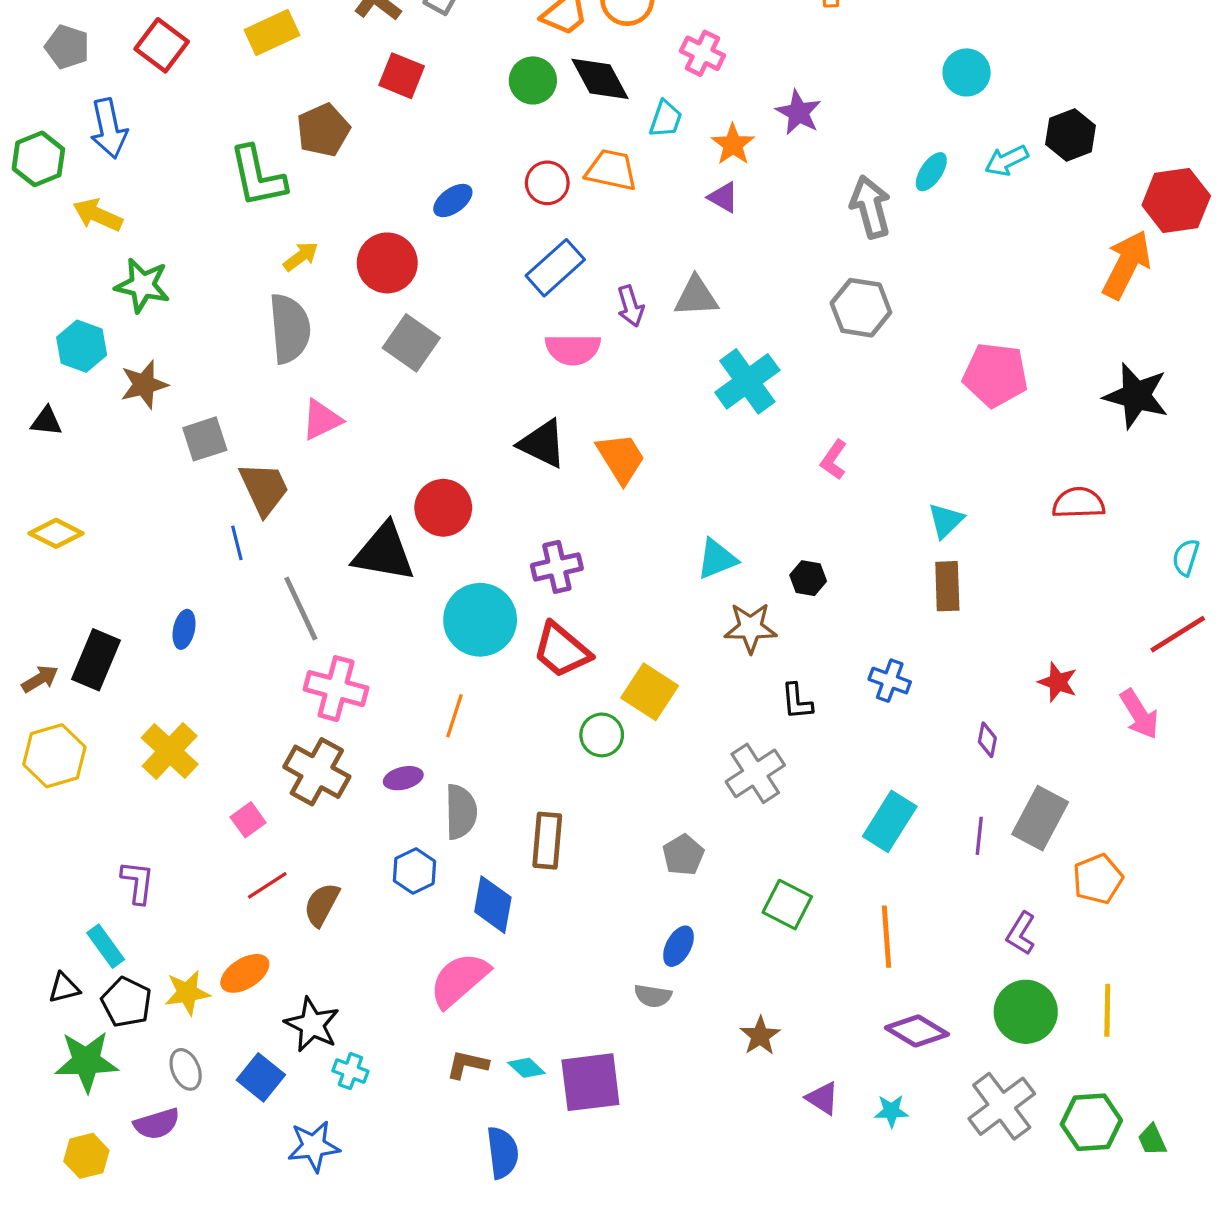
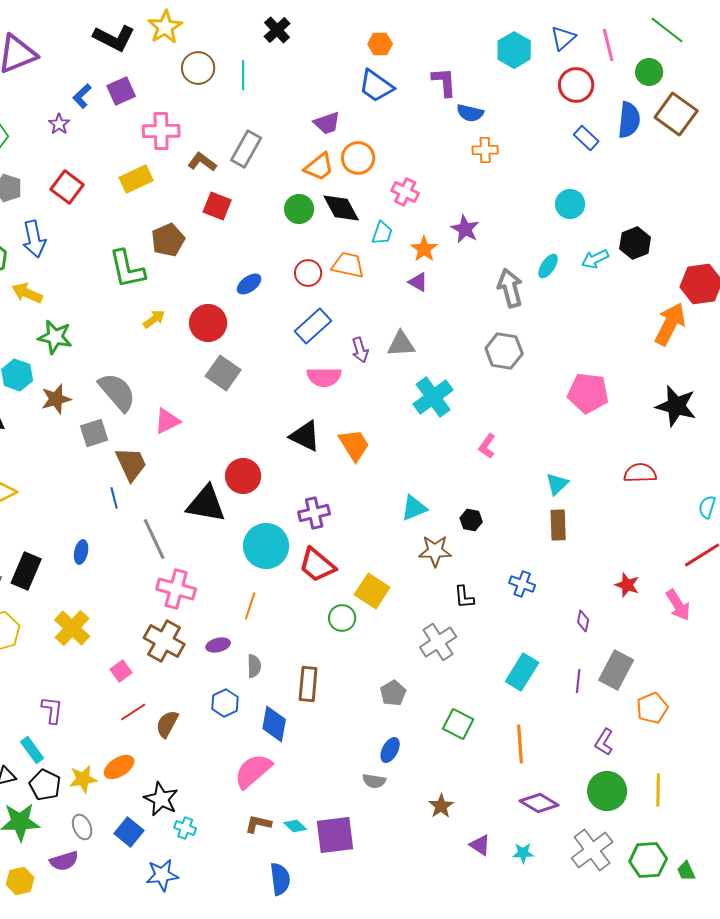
gray semicircle: (290, 329) -> (117, 392), moved, turned -36
gray semicircle: (461, 812) -> (254, 666), size x0.7

